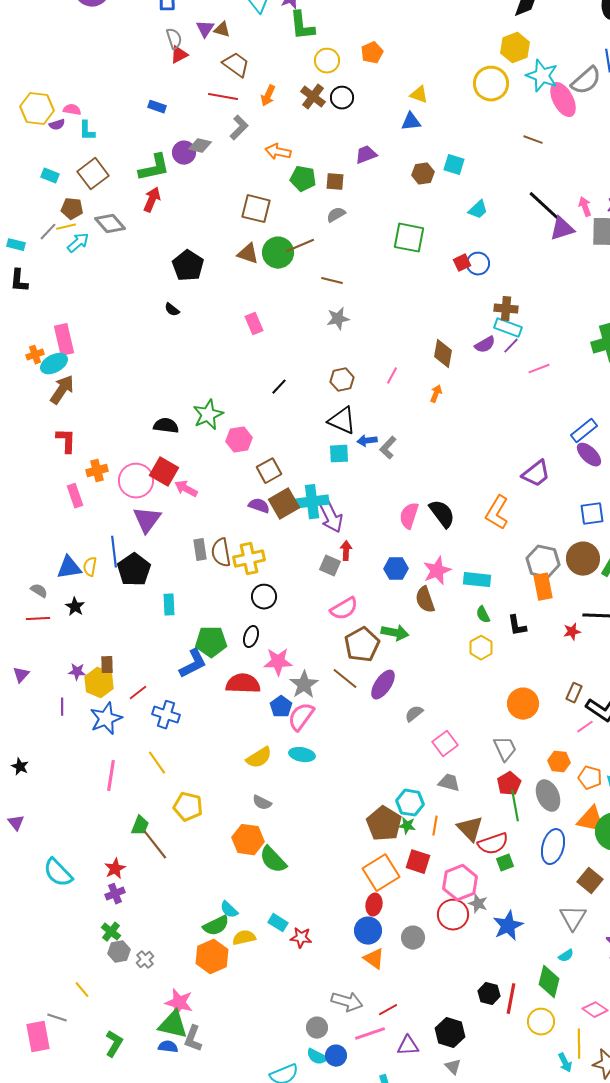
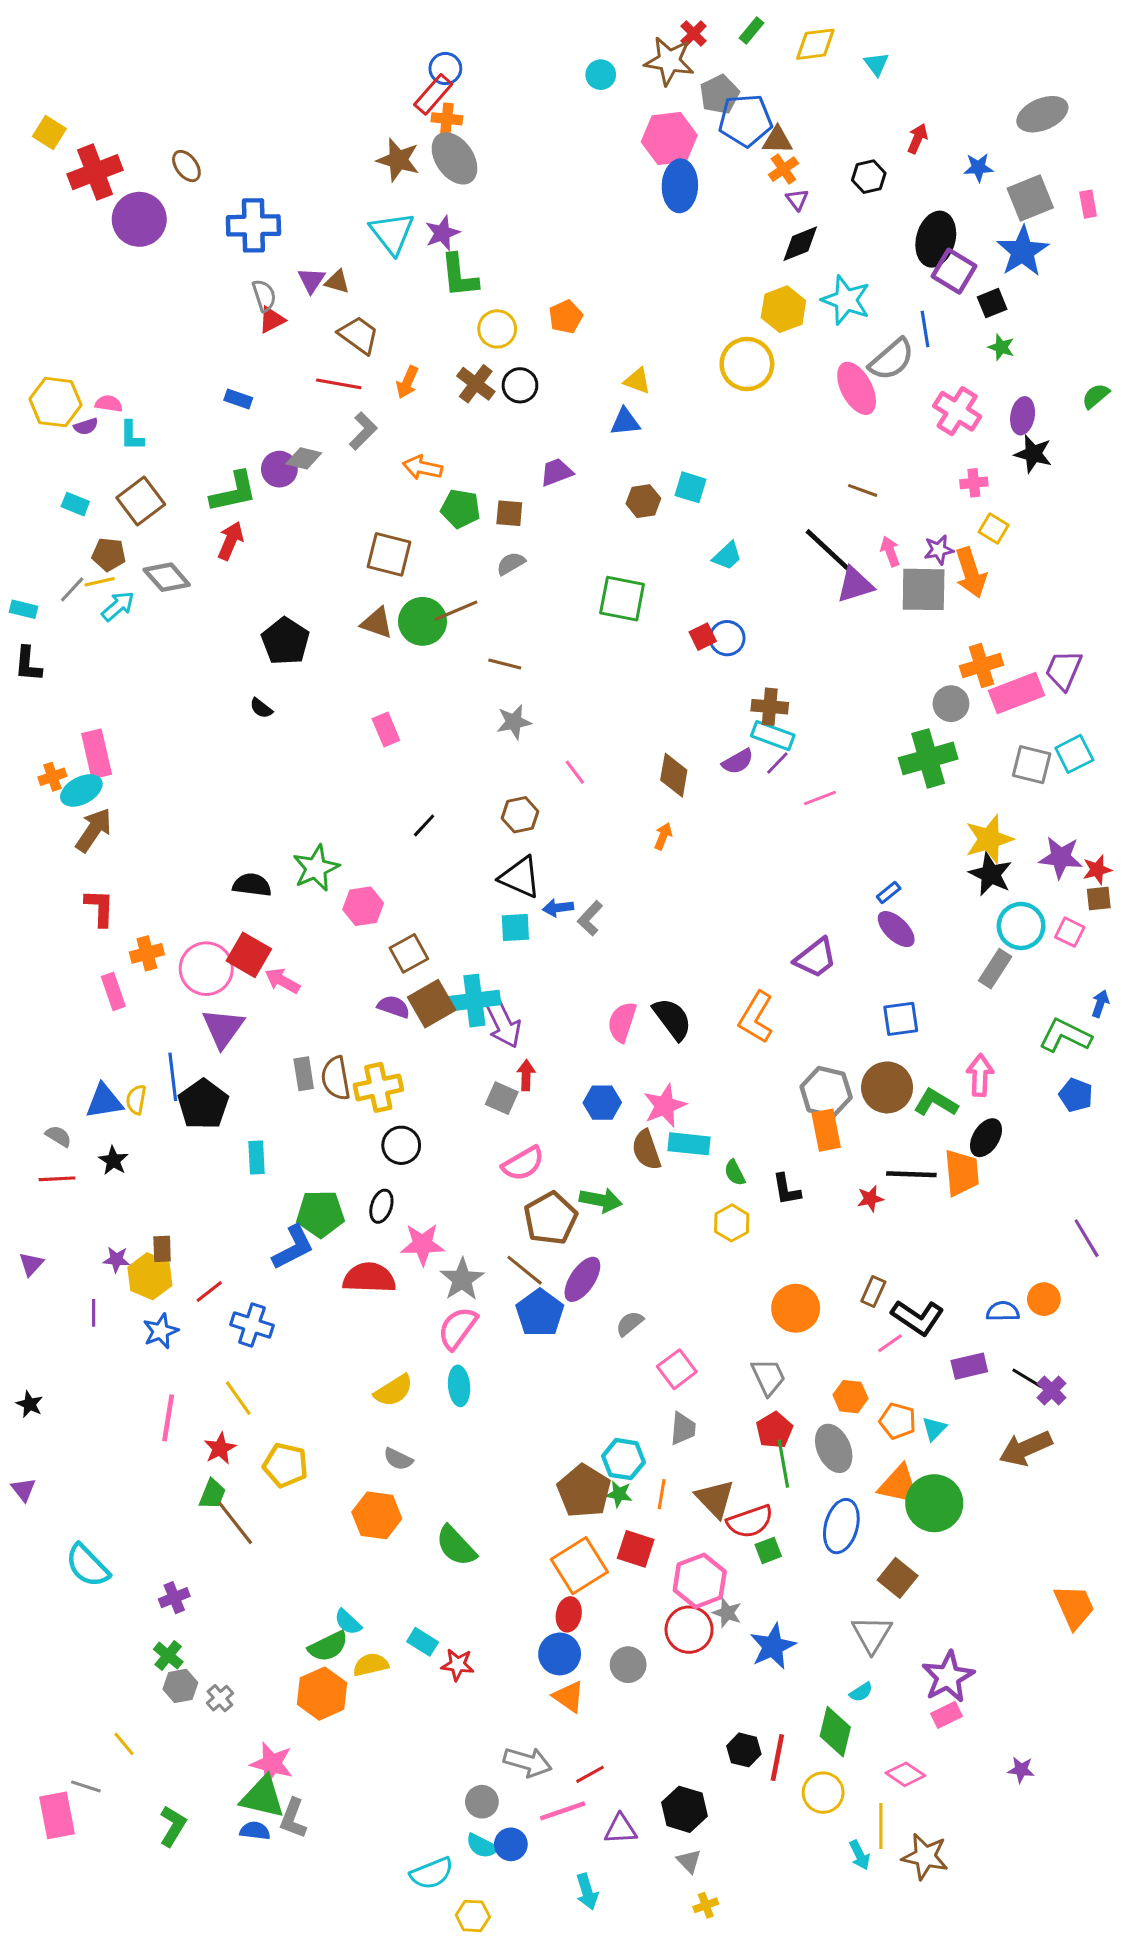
cyan star: (542, 76) -> (846, 300), moved
brown line: (533, 140) -> (863, 490), moved
pink line: (392, 376) -> (575, 772), moved, turned -66
blue rectangle: (584, 431) -> (889, 892), size x0.6
cyan rectangle: (477, 580) -> (689, 1144), moved
blue pentagon: (281, 707) -> (540, 1313), moved, size x1.4
blue star: (106, 719) -> (161, 1331), size x0.7
cyan ellipse: (302, 755) -> (459, 1386), turned 75
gray trapezoid: (449, 783) -> (683, 1429), turned 80
green semicircle: (273, 860) -> (456, 1546), moved
red star: (115, 869) -> (220, 1448), moved

